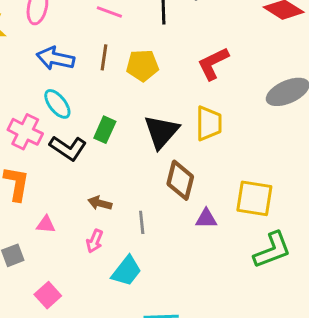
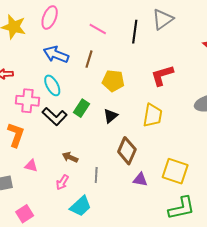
yellow pentagon: (142, 65) -> (113, 81), moved
pink cross: (25, 132) -> (27, 101), turned -30
black triangle: (161, 132) -> (111, 116), moved, size x0.6

